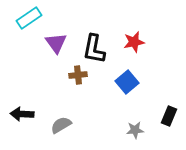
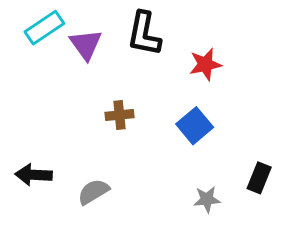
purple triangle: (56, 43) -> (86, 44), moved
black L-shape: (94, 49) -> (144, 34), moved

